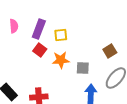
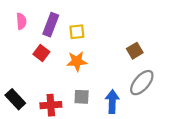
red square: (40, 50) -> (41, 53), moved
gray square: (83, 68) -> (82, 97), moved

